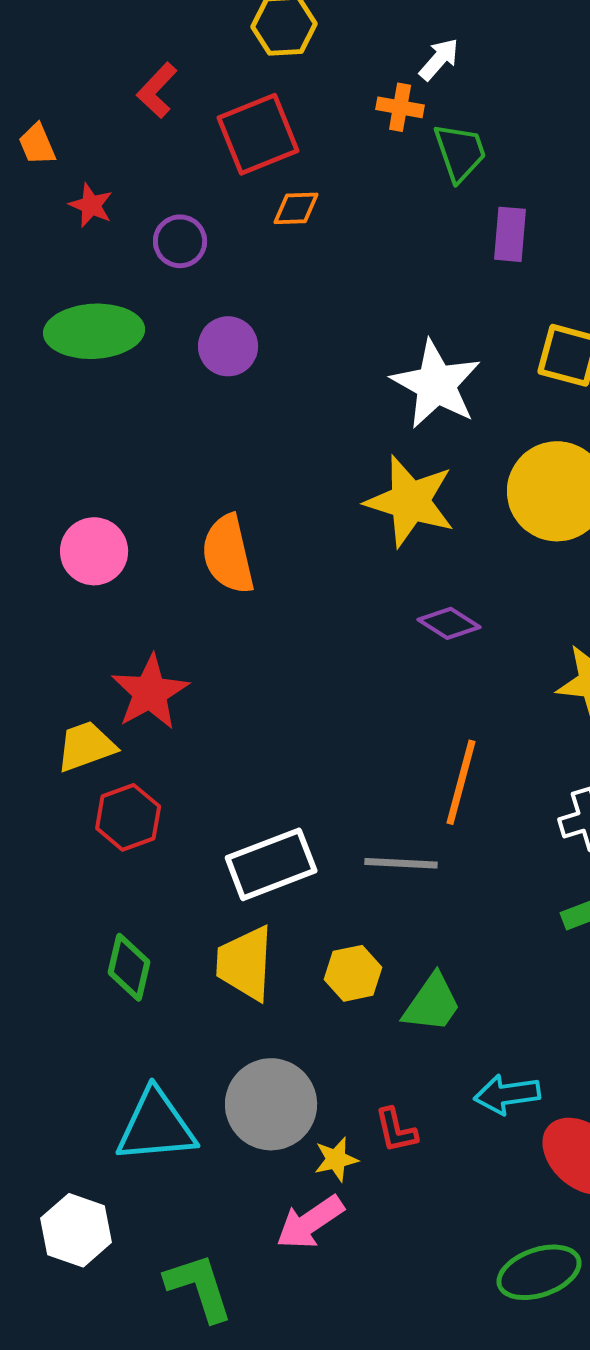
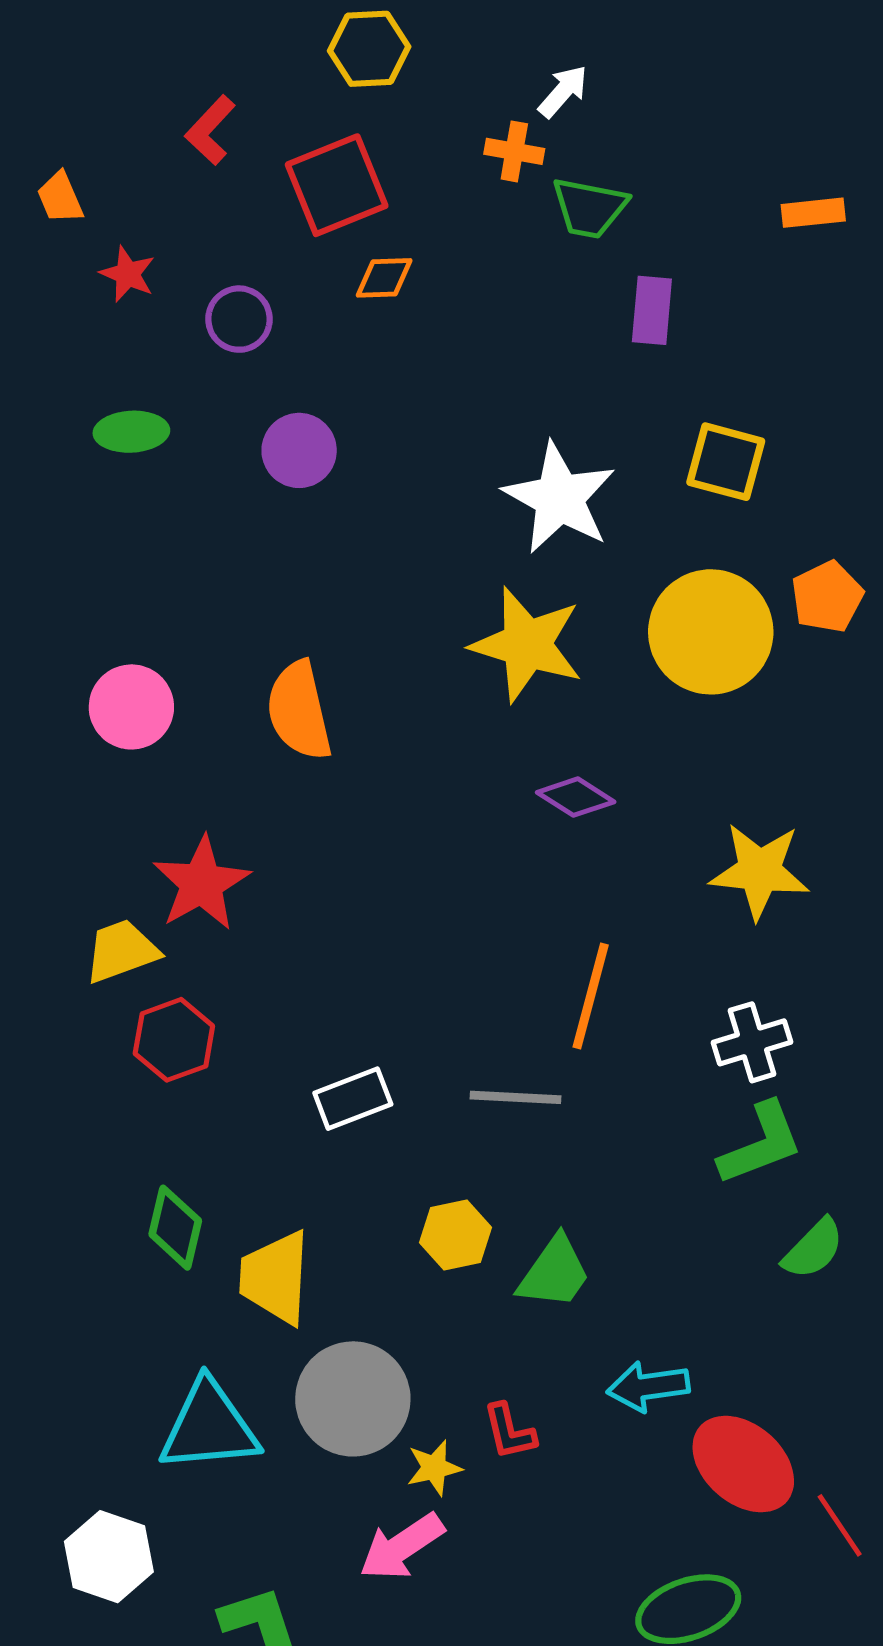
green trapezoid: (460, 152) -> (589, 208), turned 120
green ellipse: (94, 331) -> (131, 432), size x0.6
white rectangle: (271, 864) -> (353, 1099), size x0.7
yellow trapezoid: (245, 963) -> (275, 1278), moved

